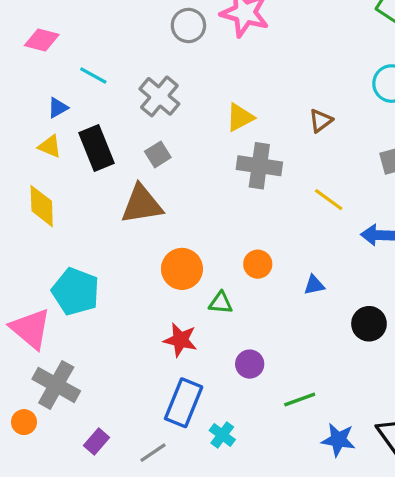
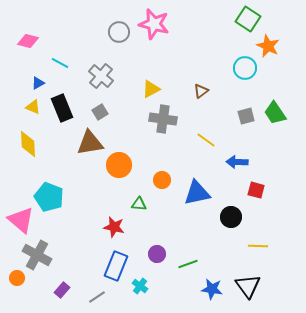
orange circle: (182, 269) -> (119, 165), moved
blue triangle: (314, 285) -> (197, 193), size x2.0
purple circle: (250, 364) -> (157, 254), moved

